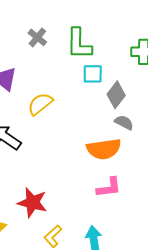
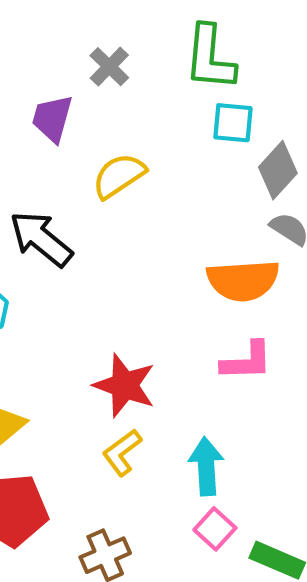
gray cross: (37, 37) -> (109, 67), moved
red star: (32, 203) -> (125, 385), moved

